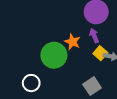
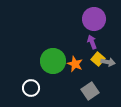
orange star: (72, 42) -> (75, 64), moved

